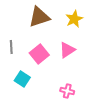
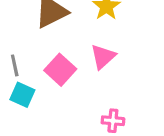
cyan square: (22, 79) -> (22, 95), moved

